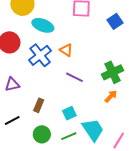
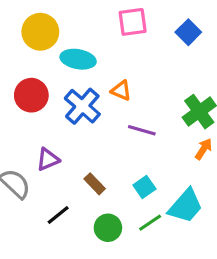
brown rectangle: (39, 105) -> (95, 184), turned -56
cyan trapezoid: (93, 130) -> (186, 206), turned 85

